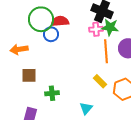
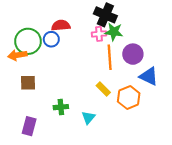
green circle: (41, 19) -> (28, 41), moved
green cross: (52, 93) -> (61, 107), moved

